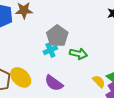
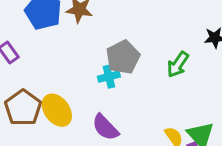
green arrow: (78, 54) -> (178, 64), moved, turned 102

